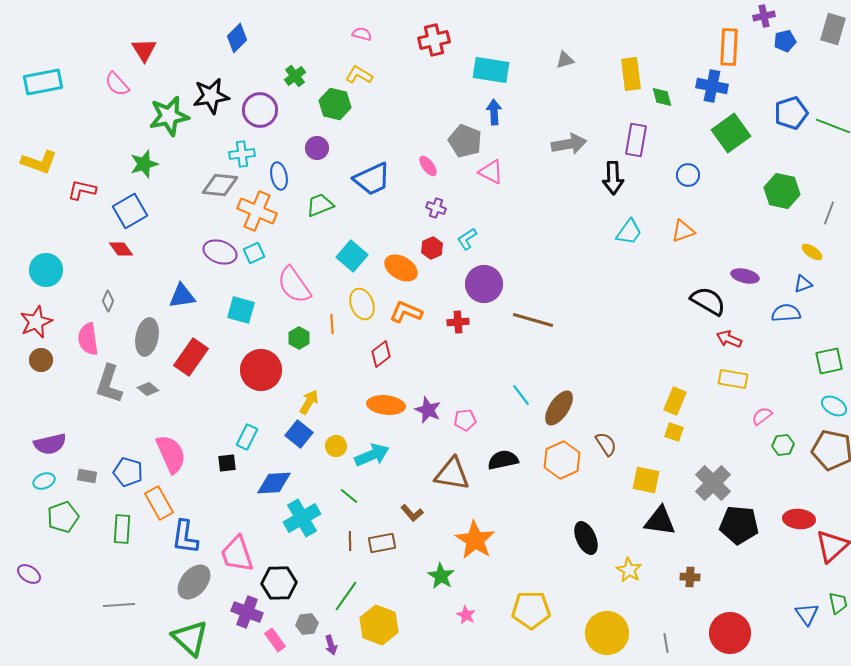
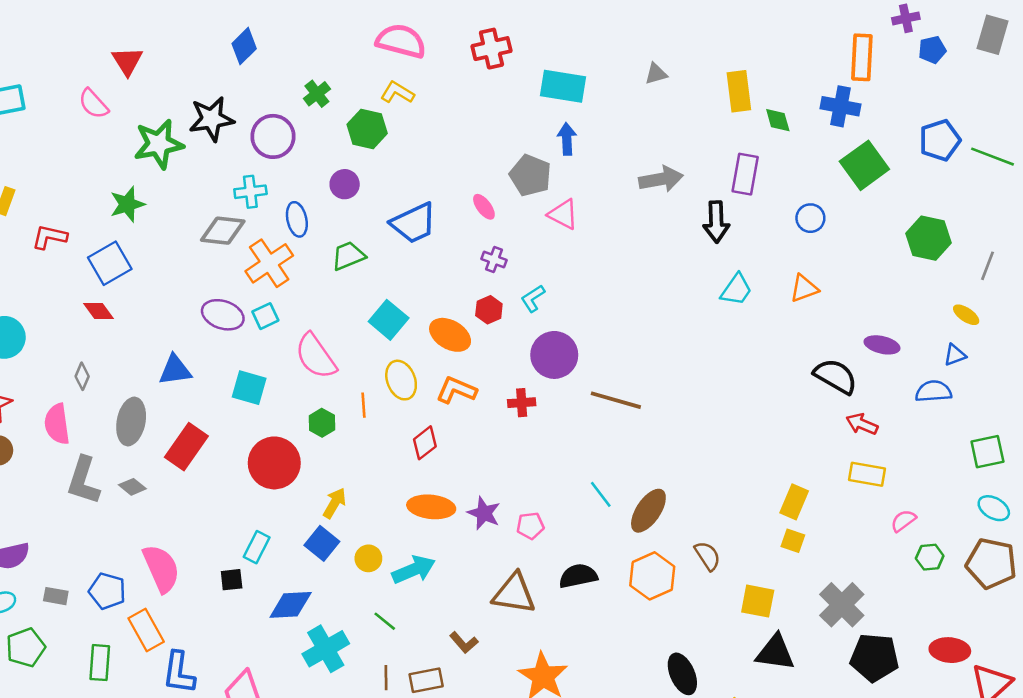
pink semicircle: (362, 34) -> (401, 41), size x2.0
orange cross: (257, 211) -> (269, 263), turned 33

